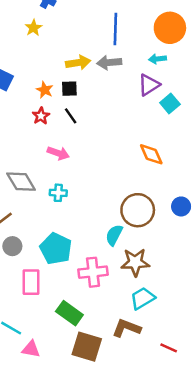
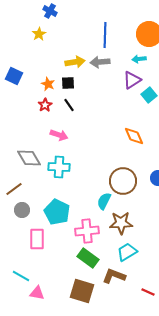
cyan cross: (58, 193) -> (59, 167), size x1.5
green rectangle: (69, 313) -> (88, 258), moved

